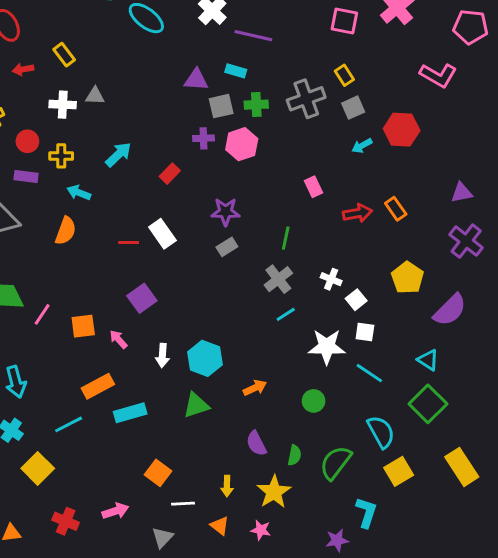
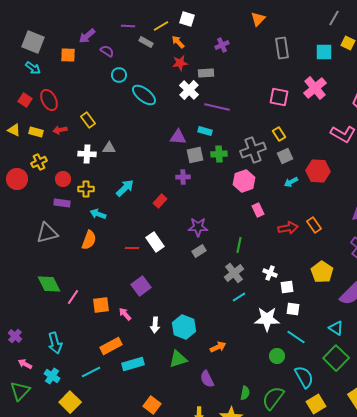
pink hexagon: (242, 144) -> (244, 181), moved
white square: (356, 300) -> (287, 287), turned 32
green circle: (314, 401) -> (277, 356), moved
purple semicircle: (256, 443) -> (207, 379), moved

